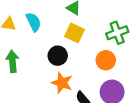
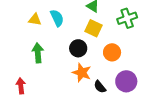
green cross: (117, 33) -> (127, 18), moved
orange circle: (106, 60) -> (112, 52), moved

